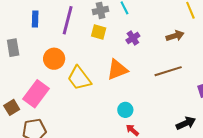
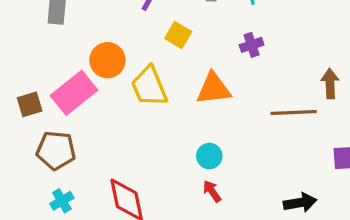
yellow square: (99, 32) -> (178, 35), moved
brown arrow: (175, 36) -> (330, 83), moved, turned -90
orange circle: (54, 59) -> (107, 60), moved

